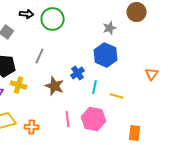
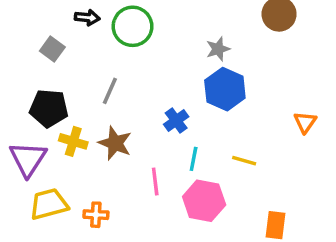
gray star: (110, 28) -> (218, 49), moved
brown star: (55, 86) -> (115, 143), moved
cyan line: (95, 87) -> (194, 159), moved
pink line: (68, 119) -> (155, 182), moved

